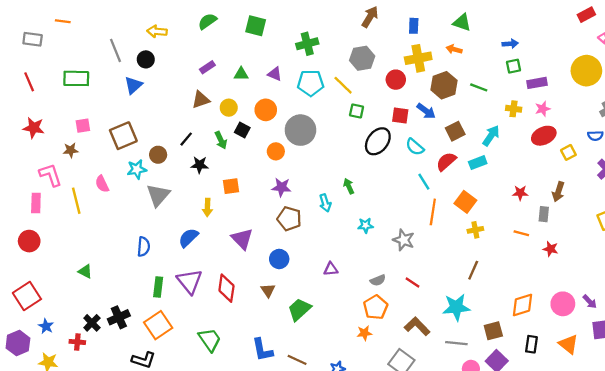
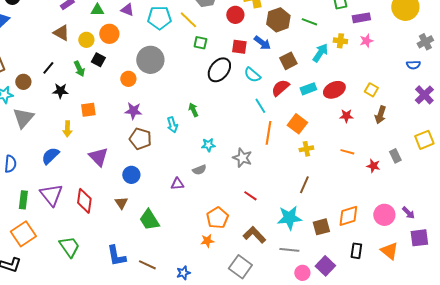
brown triangle: (201, 100) -> (61, 33), turned 48
orange circle: (266, 110) -> (109, 34), moved
cyan arrow: (491, 136) -> (320, 53), moved
red ellipse: (544, 136) -> (334, 90), moved
yellow square: (568, 152) -> (371, 90), moved, turned -32
gray rectangle: (544, 214) -> (395, 156), moved, turned -32
gray semicircle: (378, 280) -> (199, 170), moved
green trapezoid: (299, 309) -> (149, 220), turned -80
brown square: (493, 331) -> (321, 227), moved

